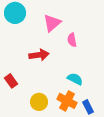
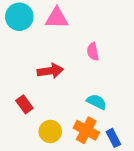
pink triangle: (52, 23) -> (57, 18), moved, turned 42
red rectangle: (11, 81) -> (24, 104), moved

